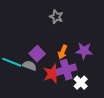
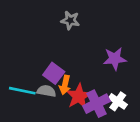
orange arrow: (63, 52) -> (65, 85), moved
purple cross: (66, 70) -> (96, 104), moved

